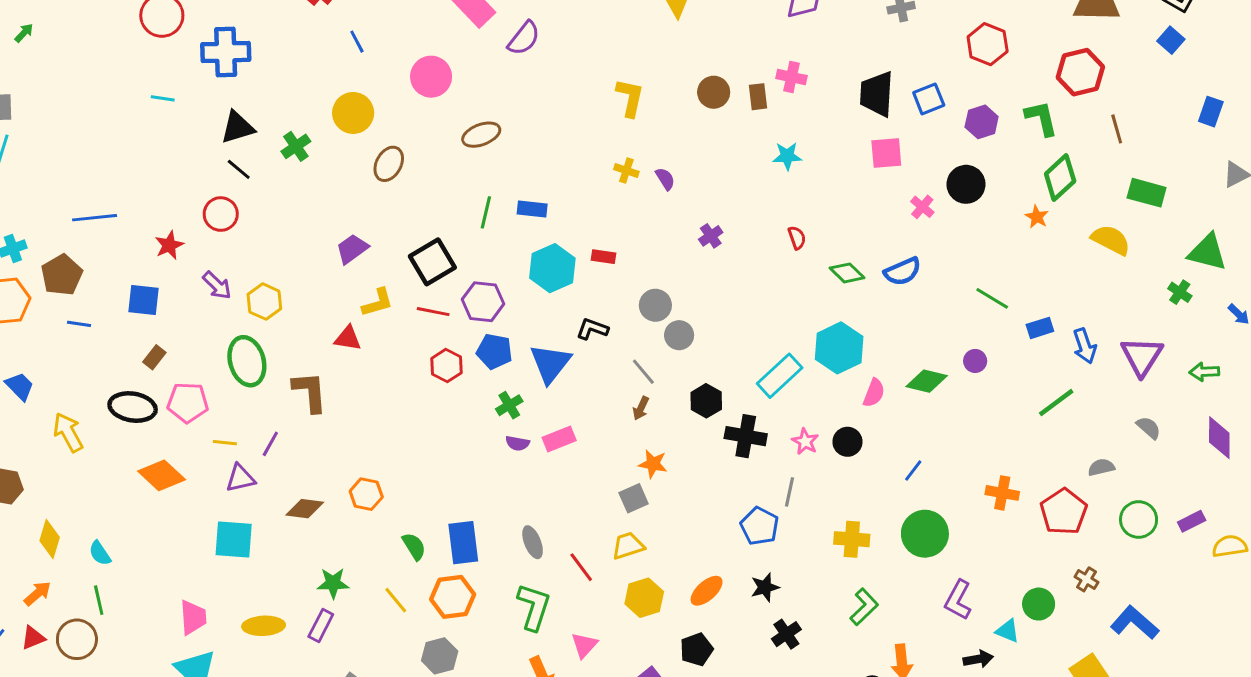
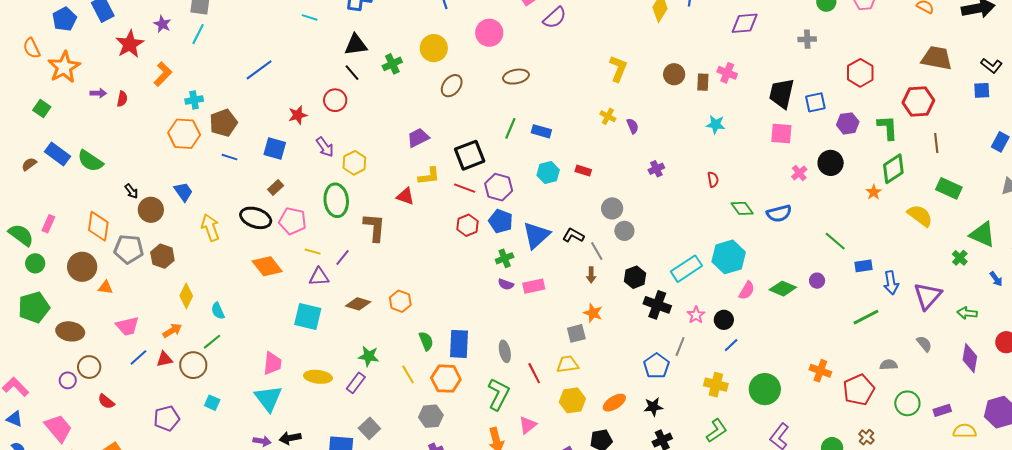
blue square: (1171, 40) -> (982, 90), turned 36
blue line: (95, 218) -> (259, 70), moved, turned -40
cyan hexagon: (552, 268) -> (548, 173), size x0.7
black L-shape: (592, 329) -> (573, 235), moved
brown arrow: (641, 408) -> (591, 275), turned -35
blue line: (913, 470) -> (731, 345), moved
green line: (99, 600) -> (212, 342), turned 54

